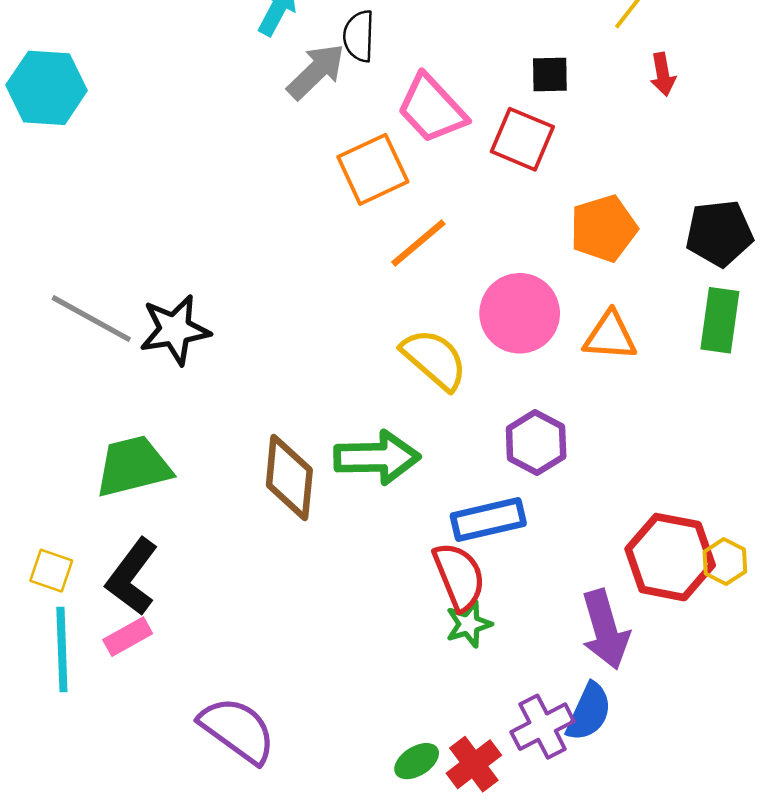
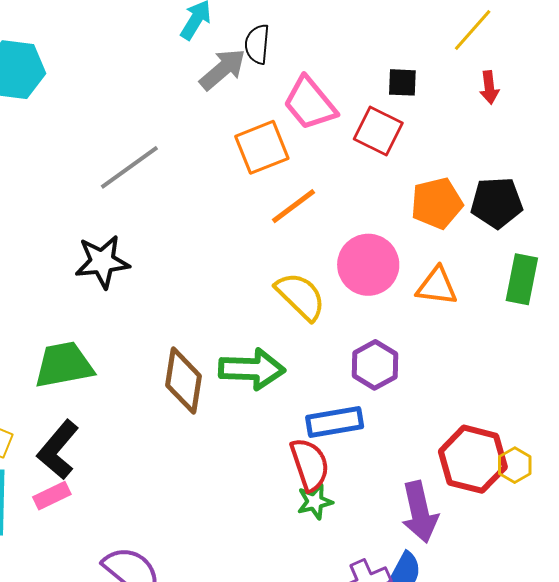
black pentagon: (719, 233) -> (497, 203), moved
gray line: (91, 319) -> (129, 167), moved, turned -68

